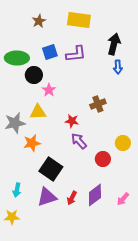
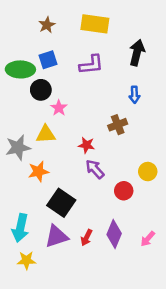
blue square: (50, 52) -> (48, 60), moved
blue arrow: (118, 67) -> (135, 95), moved
cyan arrow: (17, 190) -> (20, 228), size x1.6
purple diamond: (95, 195) -> (114, 234), turned -30
yellow star: (12, 217) -> (26, 260), moved

